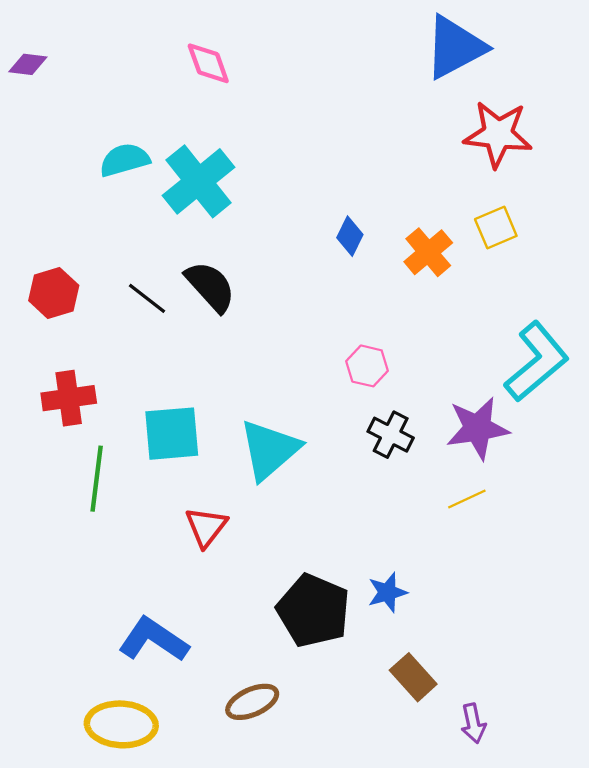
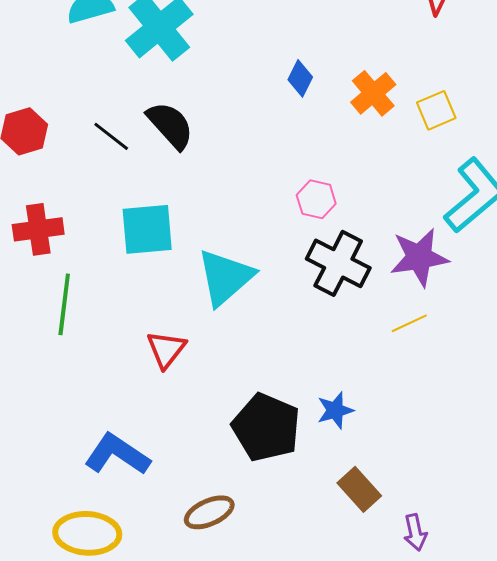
yellow square: (496, 228) -> (436, 110), moved
cyan square: (172, 434) -> (147, 229), moved
black cross: (391, 435) -> (338, 263), size x1.5

